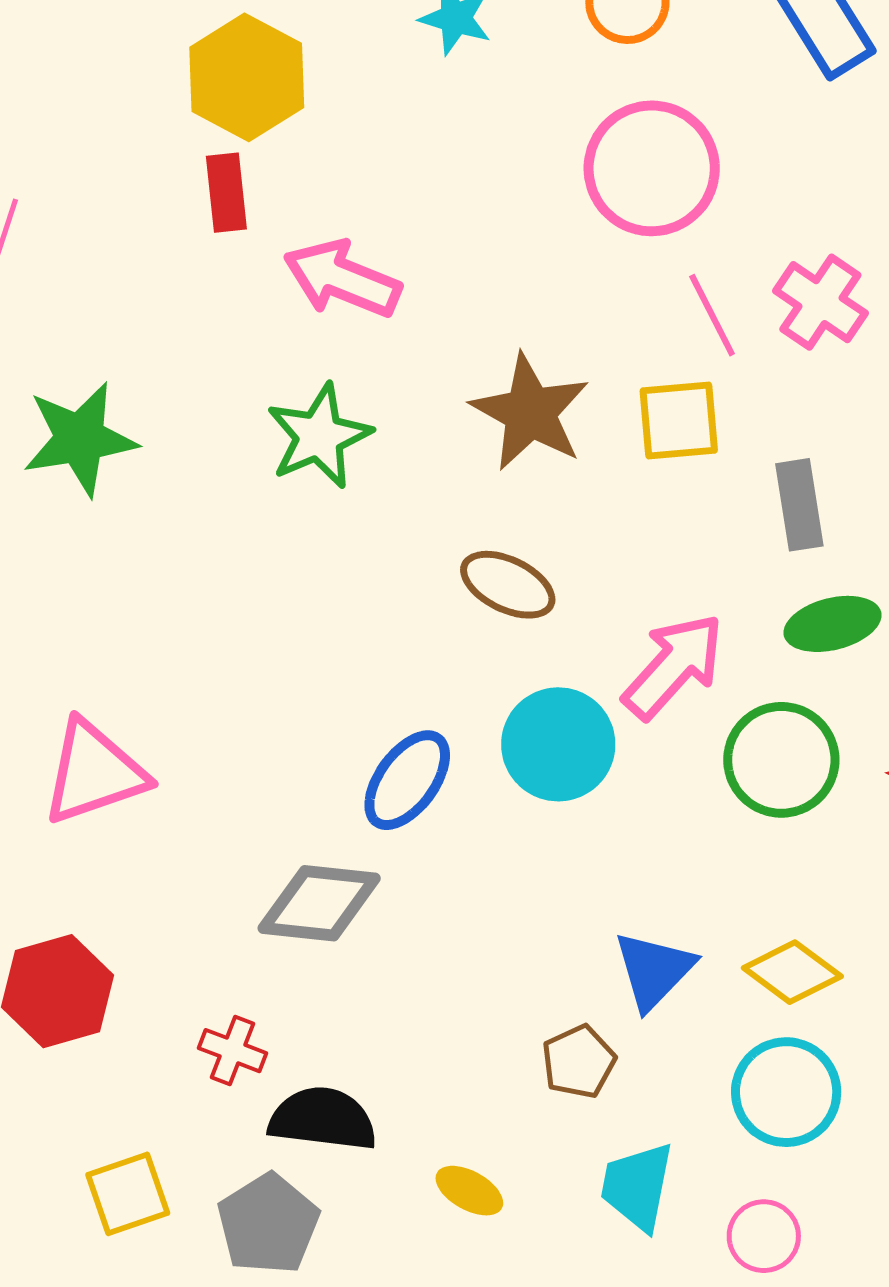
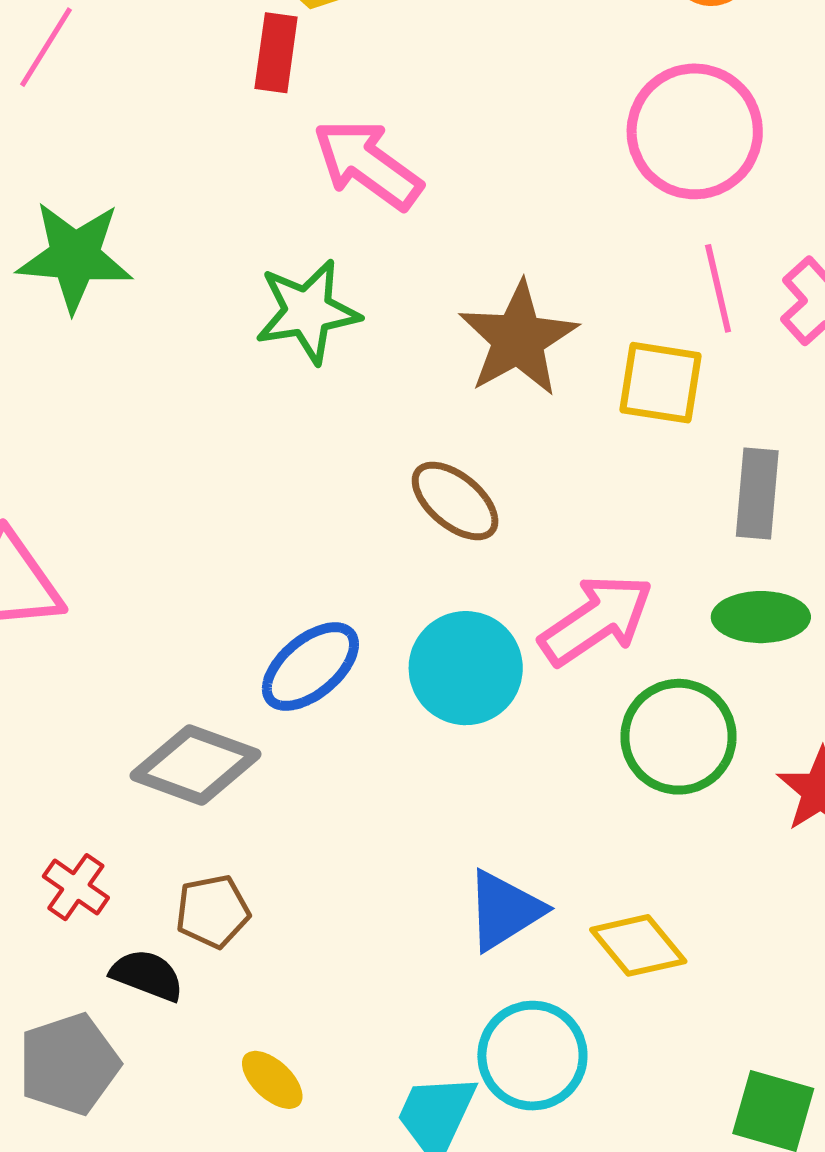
brown pentagon: (579, 1062) -> (213, 911), moved
cyan circle: (786, 1092) -> (532, 1056), moved
black semicircle: (323, 1119) -> (147, 975), size x0.7

